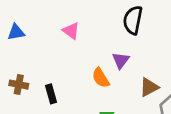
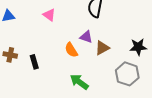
purple triangle: (121, 60) -> (86, 37), turned -48
brown triangle: (149, 87) -> (102, 48), moved

